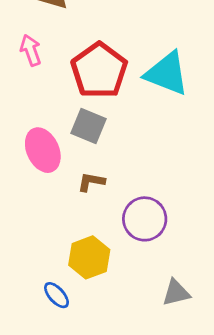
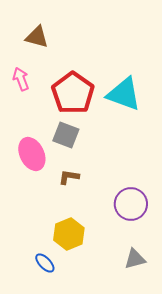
purple circle: (145, 219) -> (131, 204), moved

